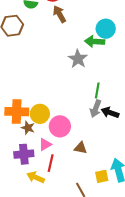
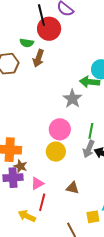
brown arrow: (59, 14) -> (38, 58), moved, turned -132
yellow circle: (40, 114) -> (56, 152), moved
pink circle: (60, 126) -> (60, 129), moved
purple cross: (24, 154) -> (13, 178), moved

